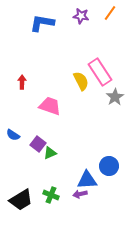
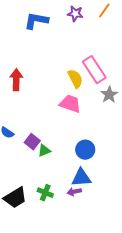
red arrow: (22, 82) -> (16, 80), size x1.5
pink trapezoid: (50, 106) -> (70, 104), moved
blue circle: (109, 166) -> (85, 150), moved

